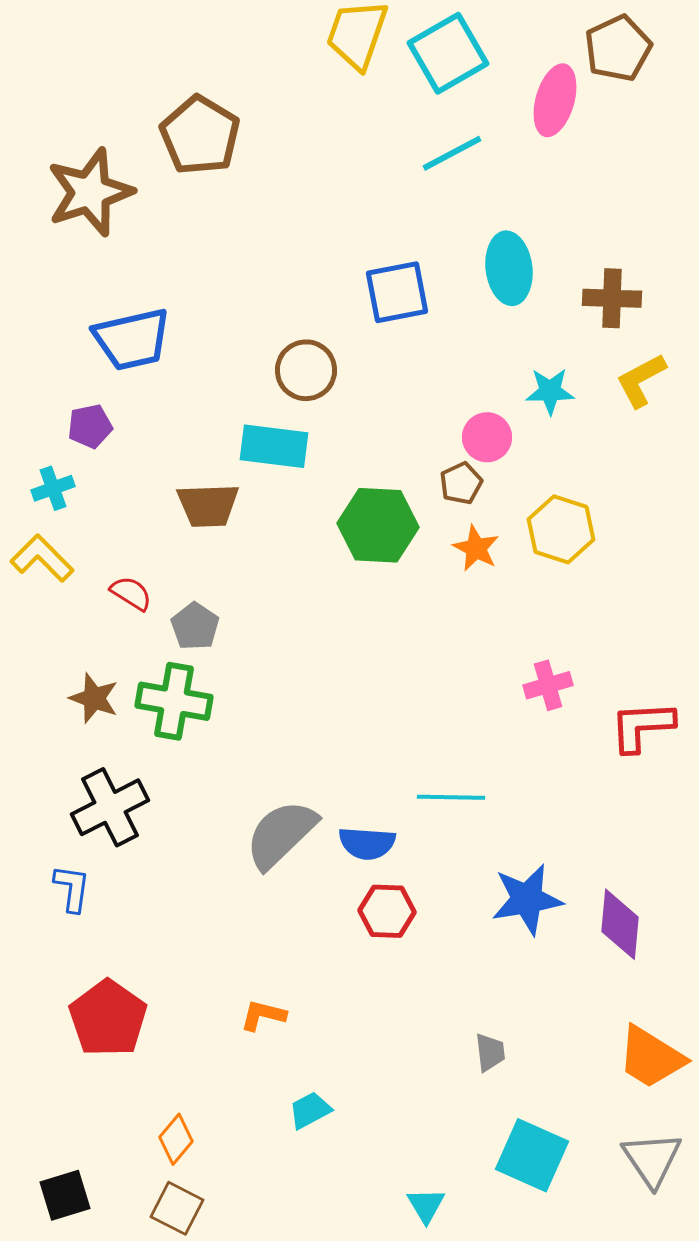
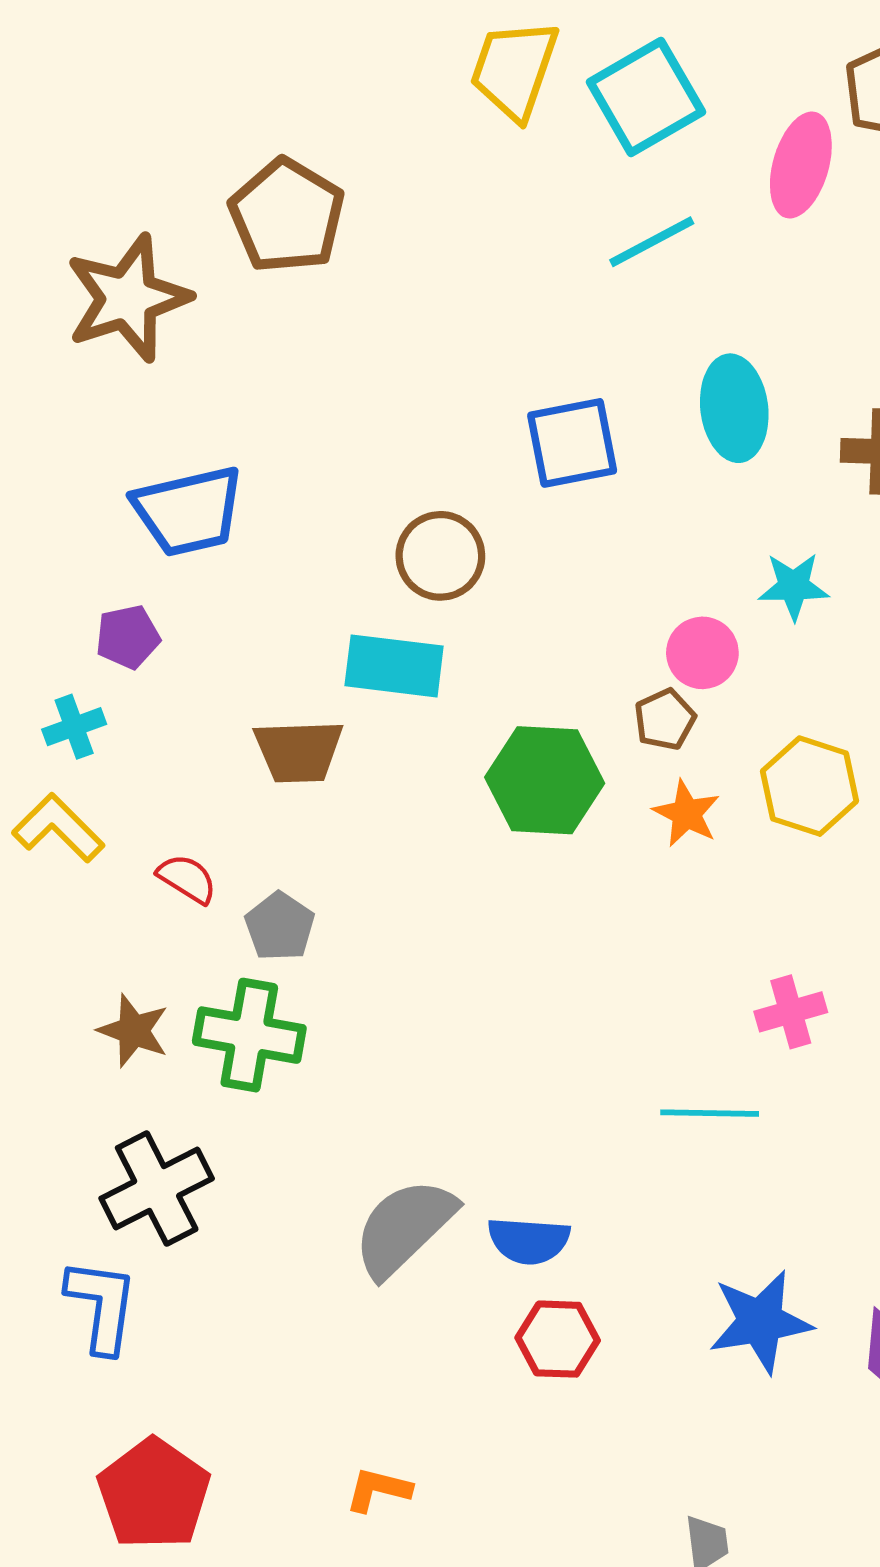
cyan line: (451, 797) -> (710, 1113), moved
blue L-shape: (72, 888) -> (102, 1306), size x1.4

